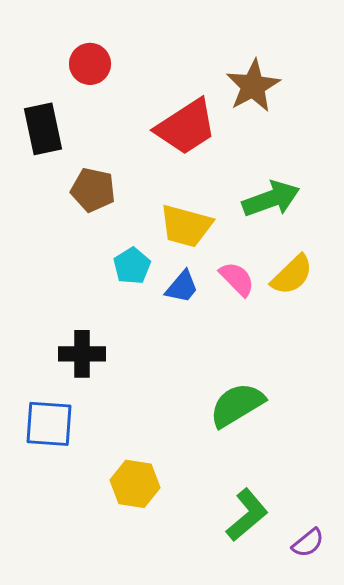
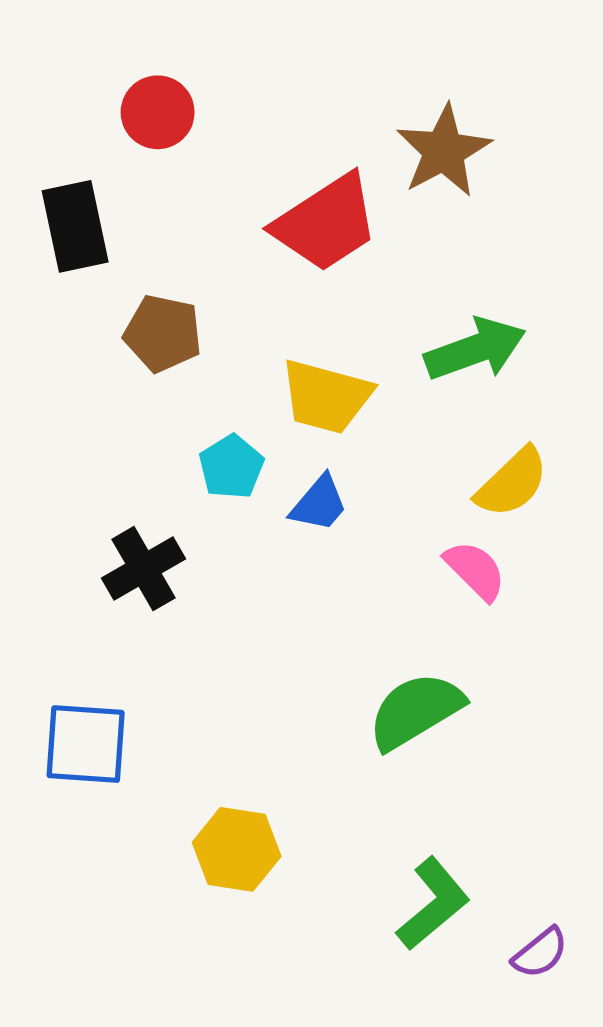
pink semicircle: (237, 279) -> (475, 570), moved
black cross: (82, 354) -> (144, 569), moved, turned -30

